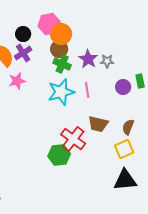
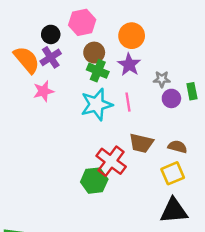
orange circle: (61, 34) -> (132, 36), moved
gray star: (107, 61) -> (162, 79), moved
brown semicircle: (128, 127) -> (177, 147), turned 84

